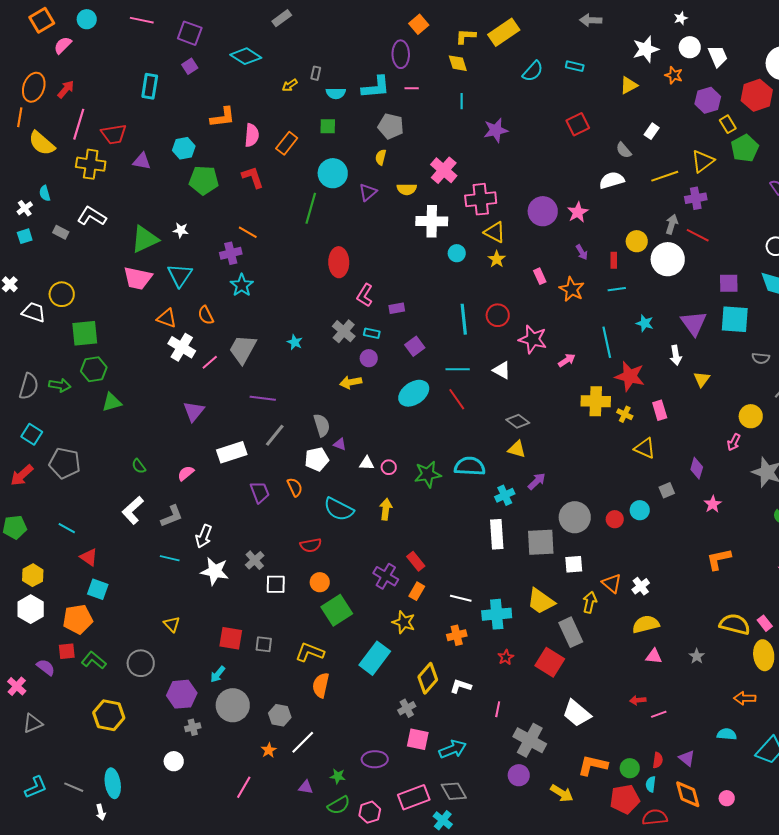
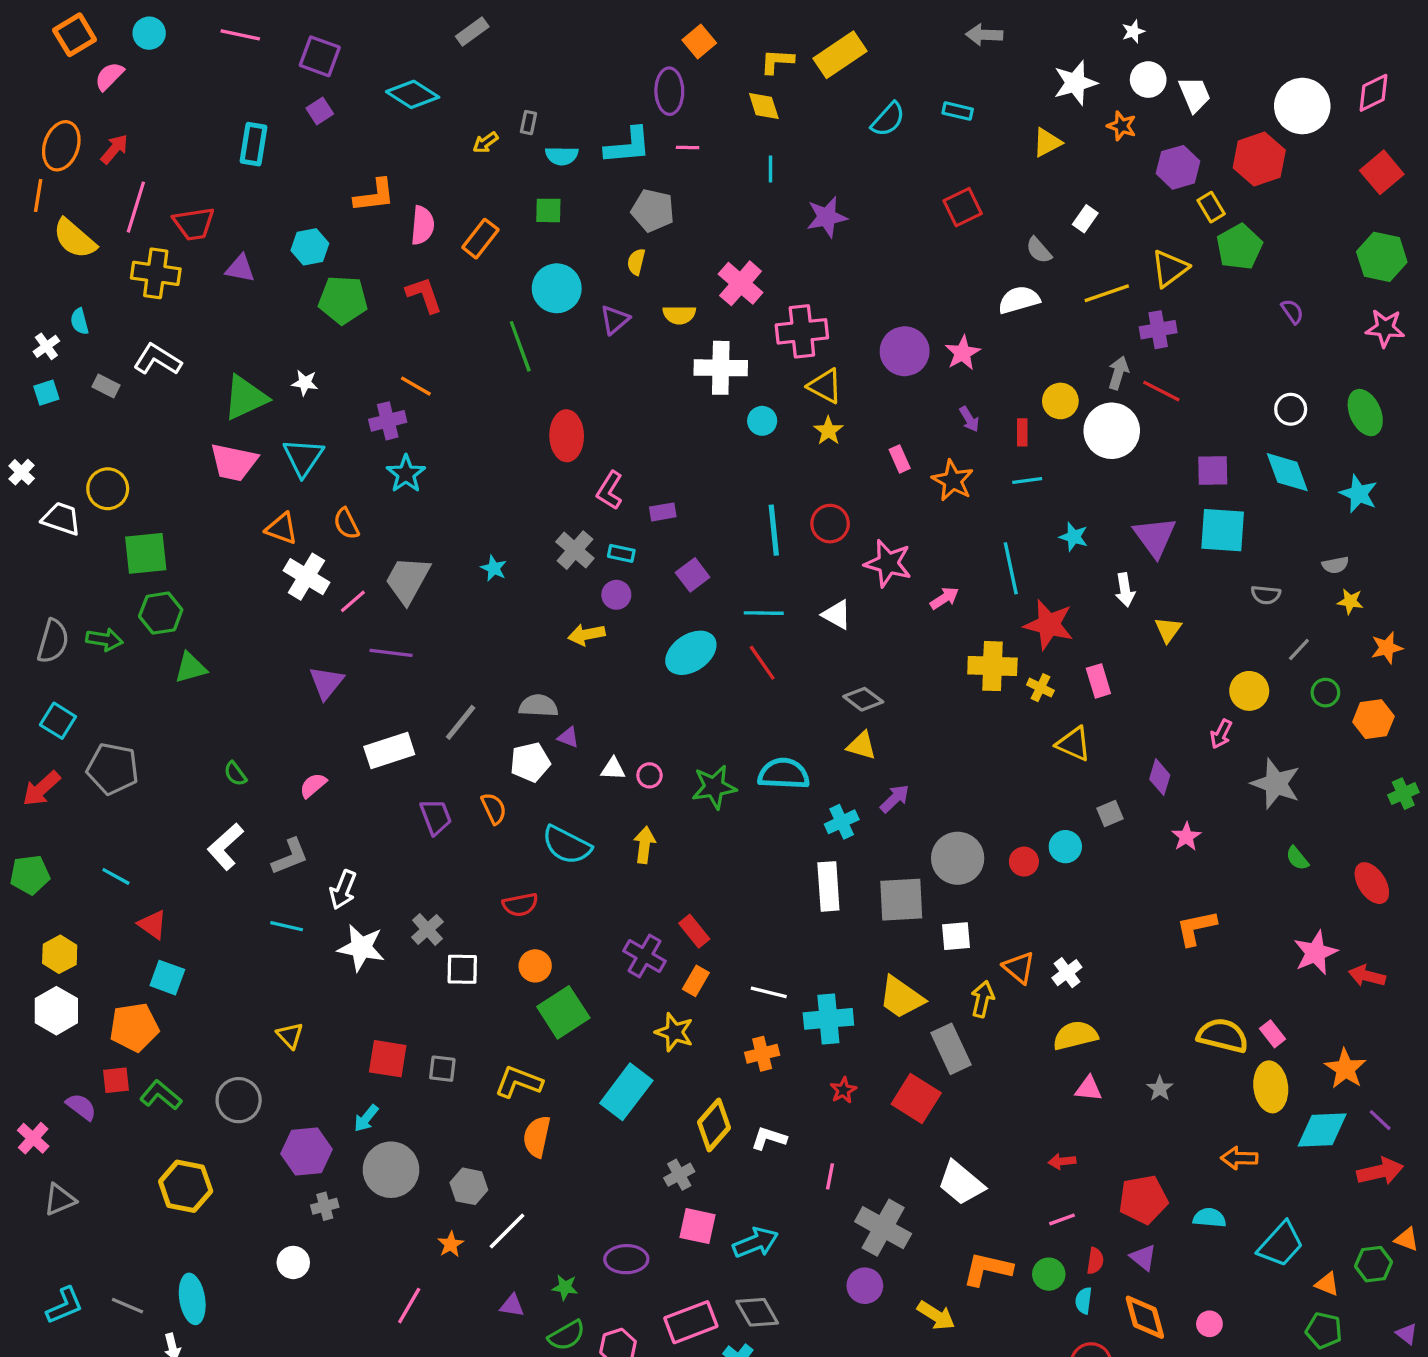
green line: (311, 208) -> (520, 346), turned -36
purple line: (263, 398) -> (391, 653), moved
gray semicircle: (322, 425) -> (538, 706), turned -70
pink line: (659, 714) -> (1062, 1219), moved
red pentagon: (625, 799) -> (1143, 1200), moved

